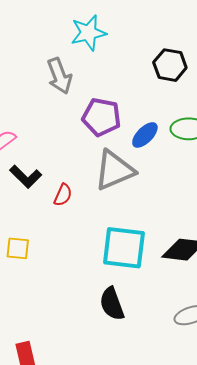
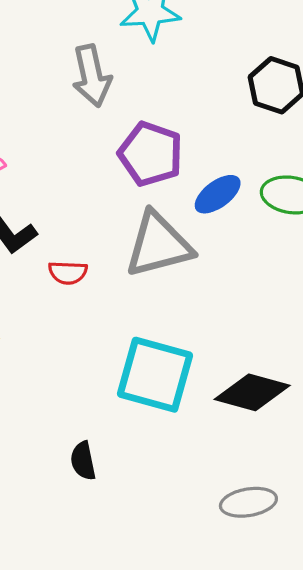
red semicircle: (63, 195) -> (68, 273), turned 60
black semicircle: (112, 304) -> (83, 461), moved, size x0.7

